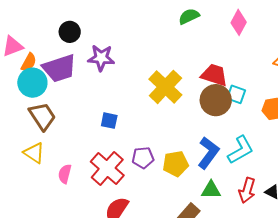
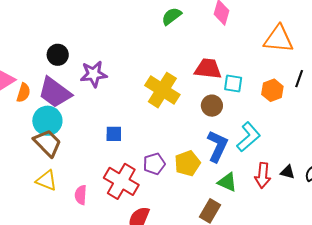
purple trapezoid: (59, 68) -> (55, 92), turned 66
cyan circle: (32, 83) -> (47, 121), moved
brown circle: (216, 100) -> (212, 106), moved, size x0.7
green triangle: (211, 190) -> (227, 182), turned 35

